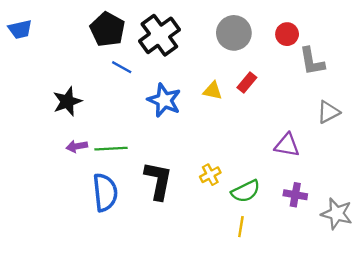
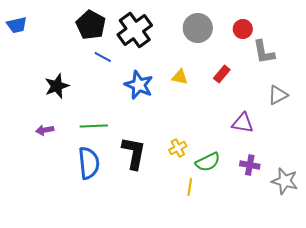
red rectangle: (247, 83) -> (222, 74), moved
purple arrow: (77, 146) -> (45, 130), moved
yellow line: (241, 227) -> (190, 187), moved

